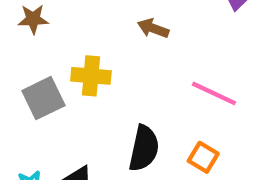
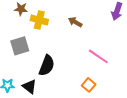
yellow cross: (91, 76) -> (39, 20), moved
black semicircle: (144, 148) -> (47, 65), moved

